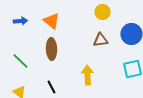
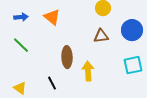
brown ellipse: (51, 49) -> (67, 57), moved
green line: (20, 61) -> (21, 45), moved

